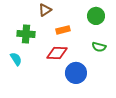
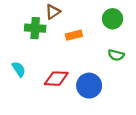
green cross: (26, 34) -> (35, 28), moved
red diamond: (57, 53) -> (56, 79), moved

